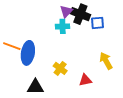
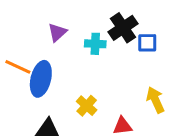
purple triangle: (66, 11) -> (57, 32), moved
black cross: (80, 14) -> (123, 28), turned 30

